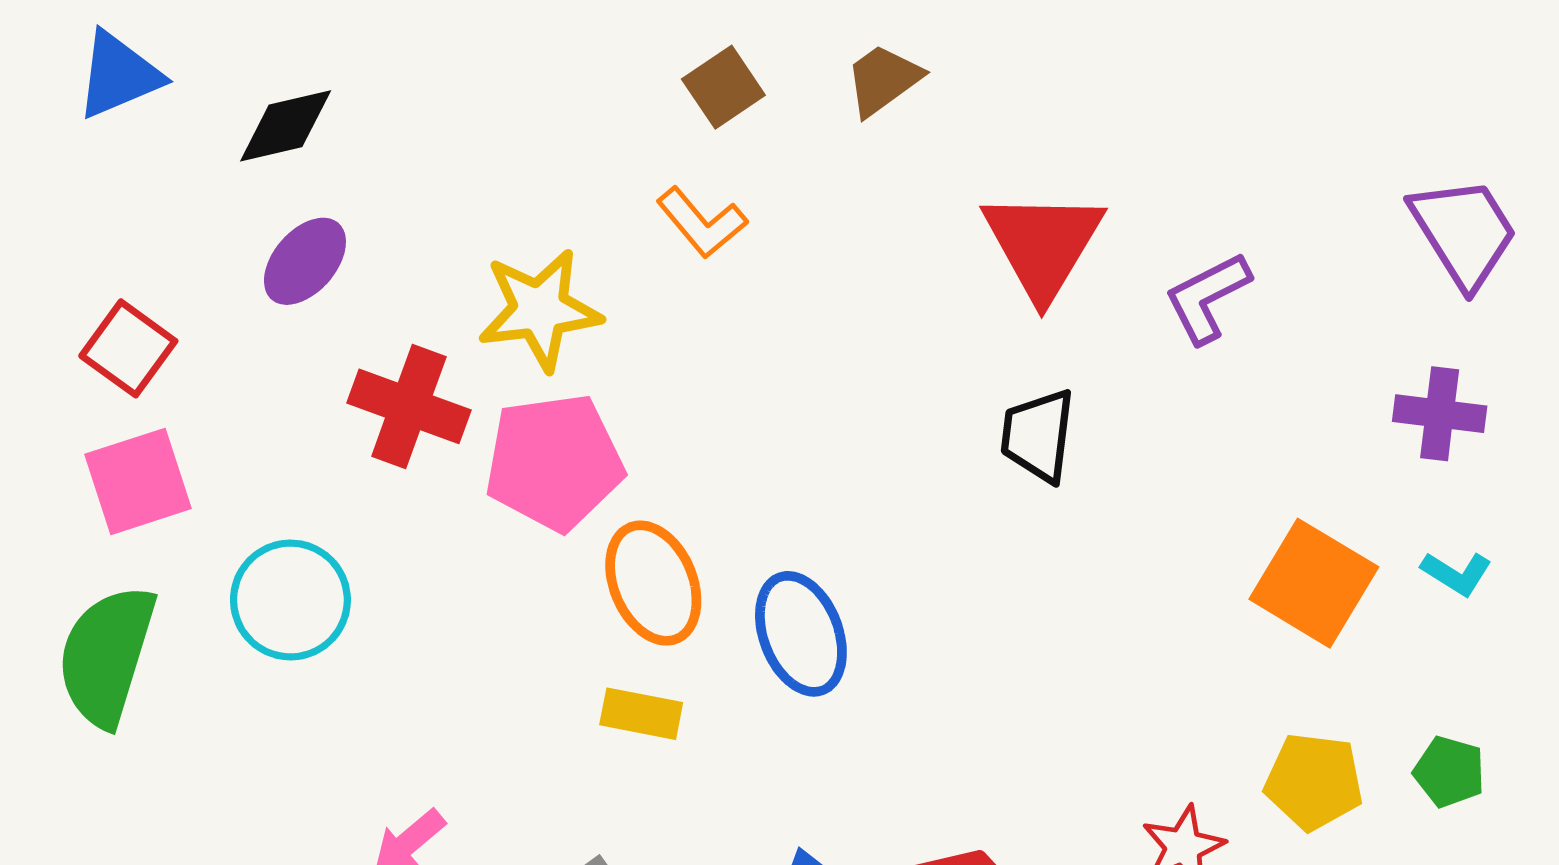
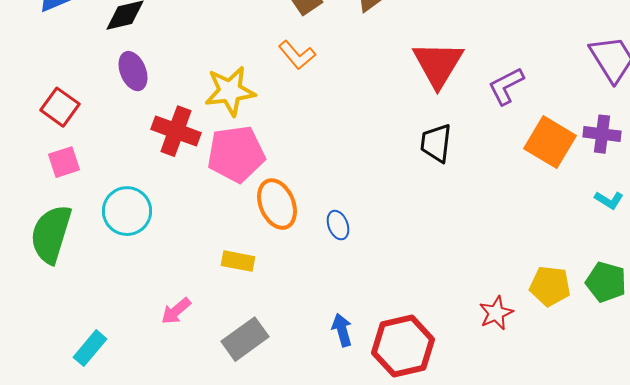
purple ellipse: (305, 261) -> (133, 71), turned -63
pink square: (138, 481) -> (64, 162), size x0.7
orange square: (1314, 583) -> (550, 142), moved
blue ellipse: (801, 634) -> (338, 225), size x0.6
yellow rectangle: (641, 714) -> (238, 261), moved
green pentagon: (1449, 772) -> (606, 282), size x1.4

